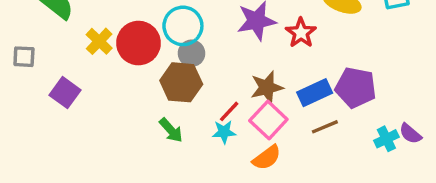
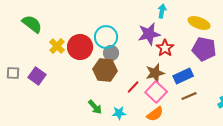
red star: (301, 33) -> (165, 48), moved
gray square: (24, 57) -> (13, 73), moved
purple pentagon: (356, 87) -> (204, 49), moved
green arrow: (171, 130) -> (95, 107), moved
cyan star: (224, 132) -> (119, 113), moved

